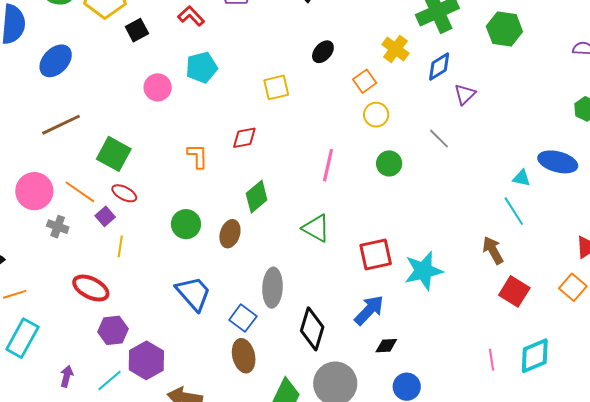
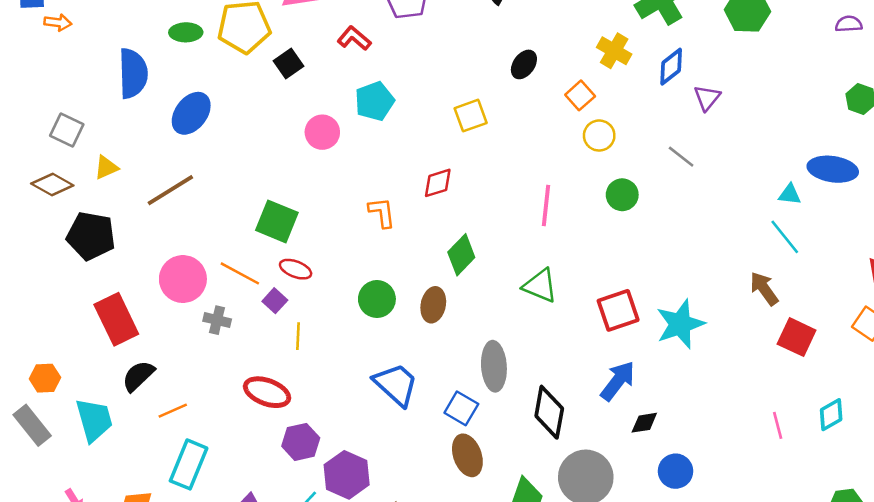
brown line: (61, 125) -> (170, 190), moved
cyan diamond: (535, 356) -> (831, 415), size x0.7

